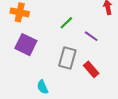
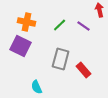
orange cross: (20, 12) -> (27, 22), moved
purple line: (91, 36) -> (84, 26), moved

